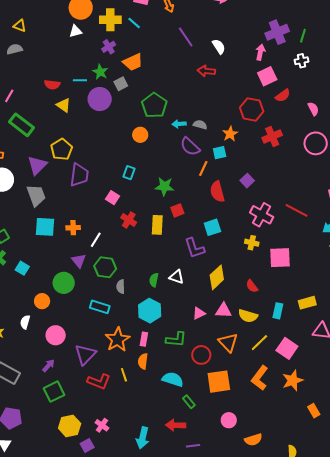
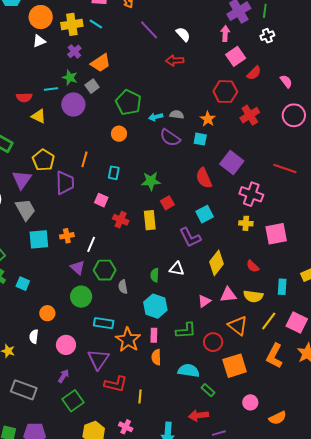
cyan square: (220, 153) -> (200, 139), turned 32
orange line: (203, 169) -> (84, 159), moved
purple square: (247, 181) -> (232, 163), size x1.6
red line: (296, 210) -> (285, 169), moved
green circle: (64, 283) -> (81, 297), moved
cyan rectangle: (100, 307) -> (104, 323), moved
yellow line: (124, 375) -> (140, 397), moved, turned 32

